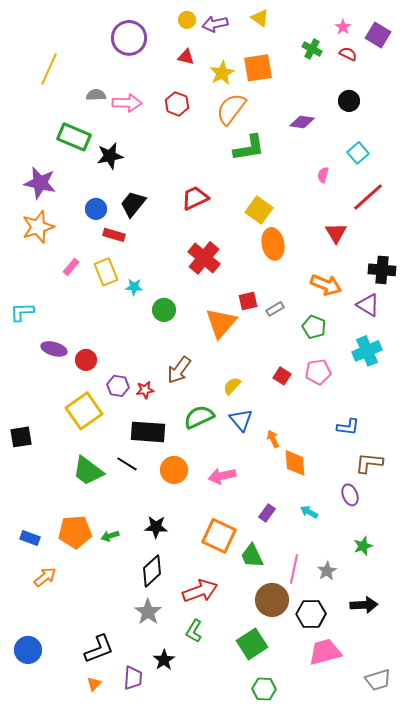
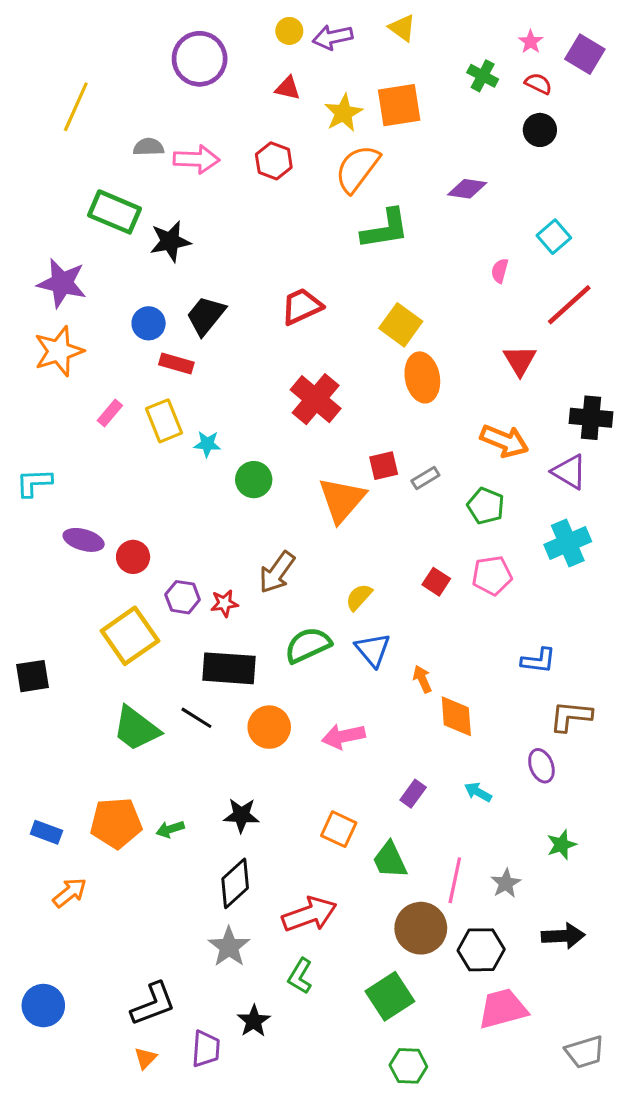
black circle: (349, 101) -> (540, 130), moved
orange square: (219, 536) -> (339, 829), size x0.7

